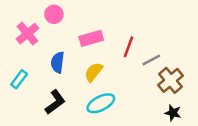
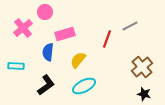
pink rectangle: (91, 38) -> (65, 34), moved
gray line: (151, 60) -> (130, 26), moved
cyan rectangle: (19, 79) -> (16, 66), turned 56

